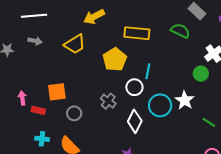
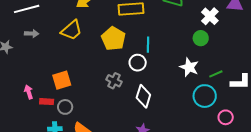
cyan circle: (160, 105) -> (205, 96), moved
gray circle: (74, 113) -> (65, 107), moved
green line: (209, 122) -> (216, 74), moved, turned -48

